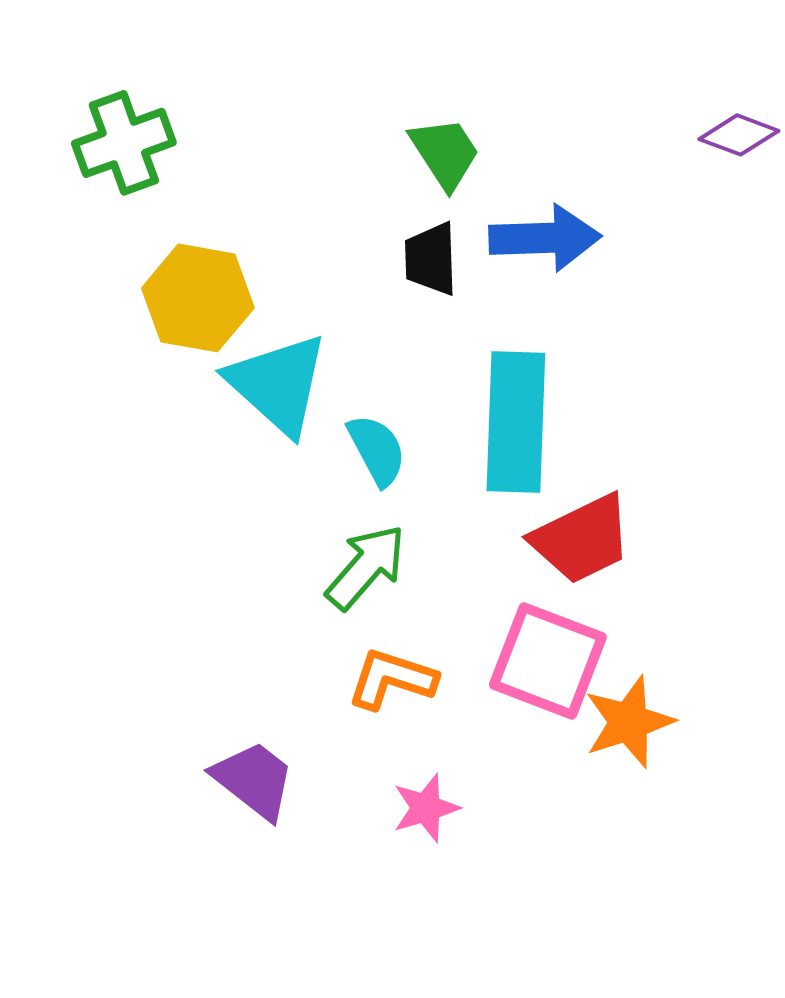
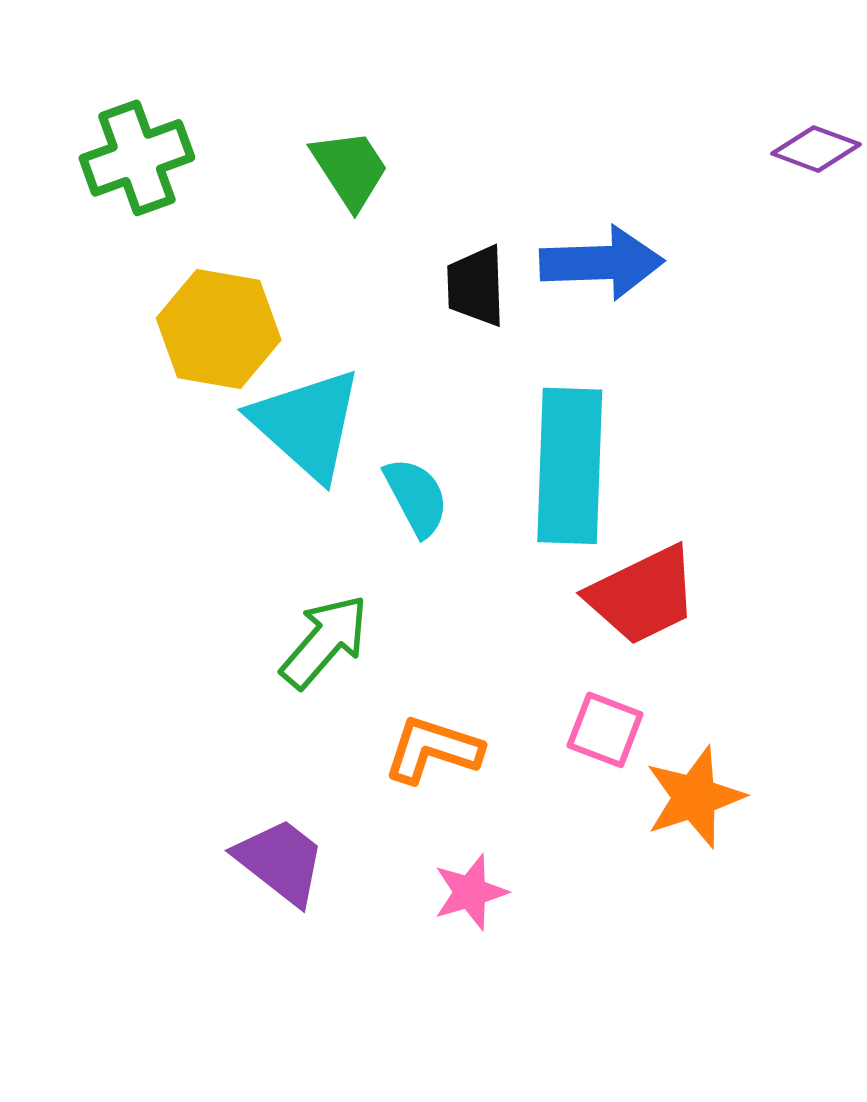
green trapezoid: (445, 153) -> (350, 169), moved
green arrow: (366, 567) -> (325, 641), moved
pink square: (548, 661) -> (605, 730), size x0.6

